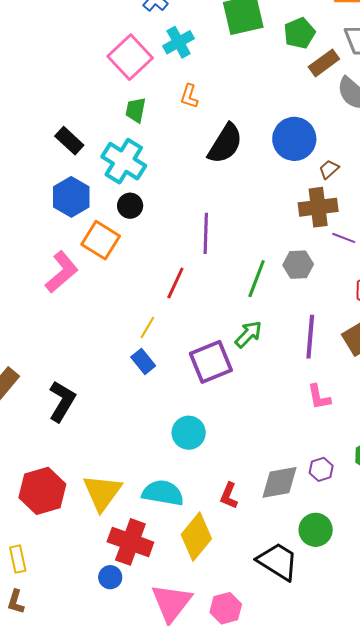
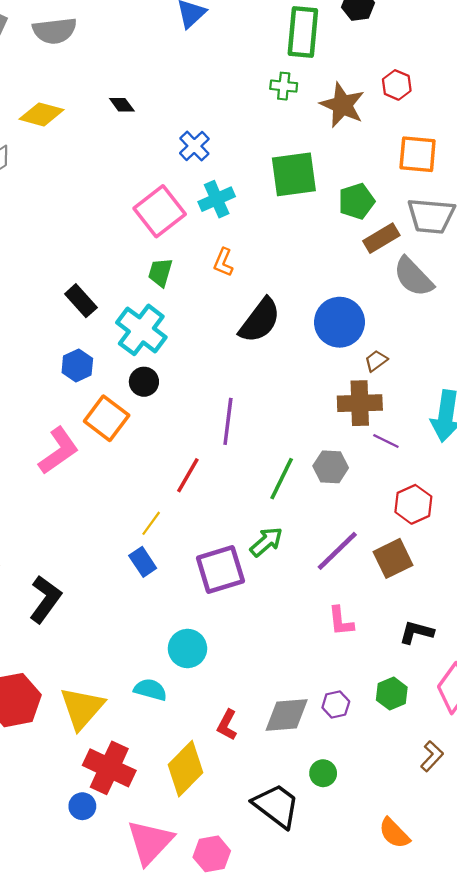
blue hexagon: (71, 197) -> (77, 365), size x0.7
purple line: (310, 337) -> (337, 551), turned 36
cyan semicircle: (163, 493) -> (150, 690), moved, size x0.7
green circle: (316, 530) -> (323, 773), size x0.7

